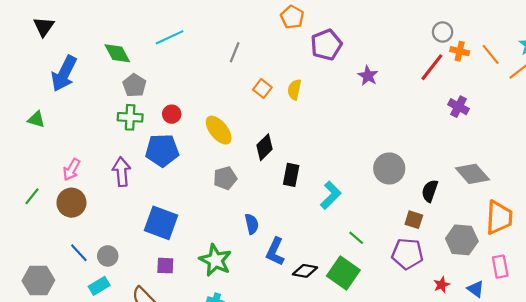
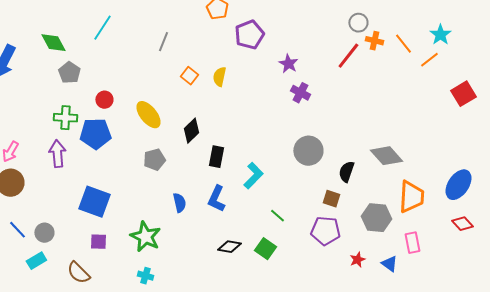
cyan line: (170, 37) -> (102, 28), turned -32
purple cross: (459, 107) -> (300, 93), moved
green cross: (130, 117) -> (65, 118), moved
blue L-shape: (275, 252) -> (216, 199), moved
green square: (343, 273) -> (265, 249), size x0.7

